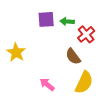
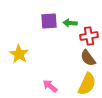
red cross: (86, 34) -> (89, 36), turned 30
brown semicircle: (73, 56) -> (88, 58), moved

